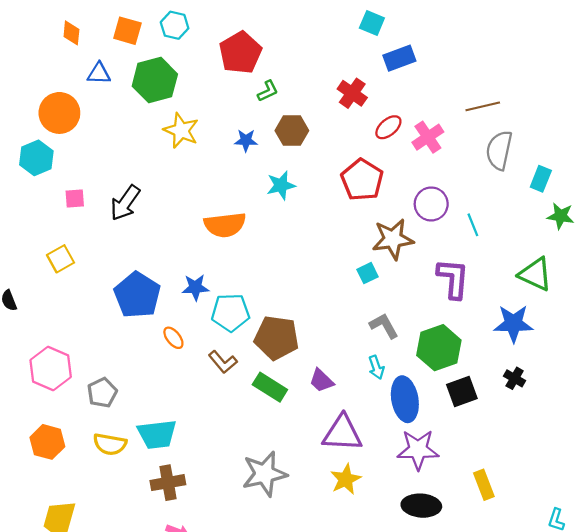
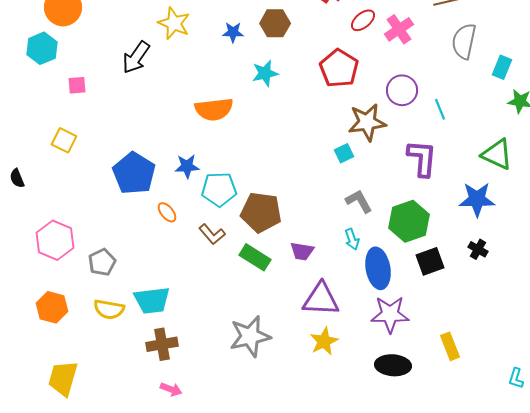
black arrow: (125, 203) -> (136, 57), moved
yellow square: (60, 259) -> (64, 140), turned -35
purple trapezoid: (322, 381) -> (302, 251), turned -35

